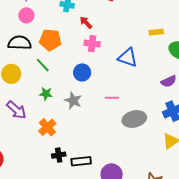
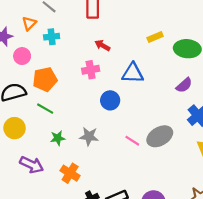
pink circle: (26, 15) -> (22, 56), moved
red arrow: (86, 23) -> (102, 45), moved
blue circle: (82, 72) -> (110, 100), moved
pink line: (112, 98) -> (132, 141), moved, turned 48

